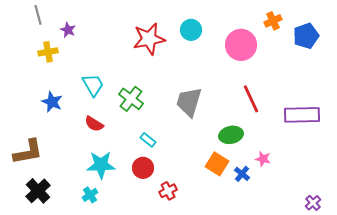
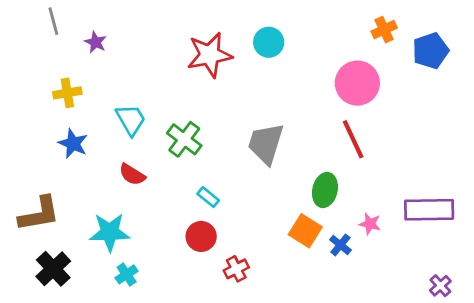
pink circle: (241, 45) -> (357, 83), moved
yellow cross: (48, 52) -> (67, 93), moved
purple rectangle: (302, 115) -> (429, 210), moved
green ellipse: (231, 135) -> (325, 190), turned -65
cyan star: (101, 165) -> (110, 232), moved

